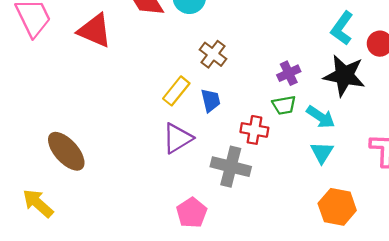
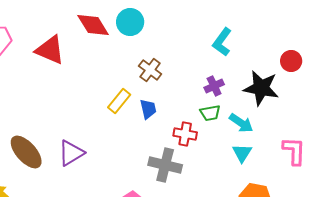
cyan L-shape: (342, 28) -> (222, 42), moved
purple triangle: (177, 138) -> (71, 153), moved

